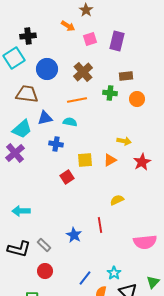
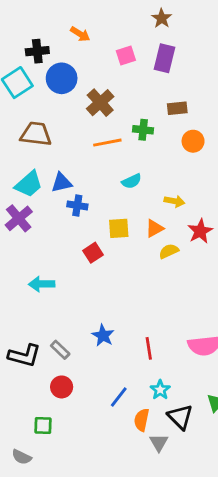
brown star: (86, 10) -> (162, 18), moved
orange arrow: (68, 26) -> (80, 34), moved
blue circle: (47, 69) -> (62, 78), moved
brown cross: (83, 72) -> (100, 103), moved
green cross: (110, 93) -> (143, 130), moved
blue triangle: (45, 118) -> (62, 183), moved
cyan semicircle: (70, 122) -> (132, 181), moved, turned 144
yellow semicircle: (117, 200) -> (169, 251), moved
cyan arrow: (21, 211) -> (42, 284), moved
red line: (100, 225) -> (149, 348), moved

